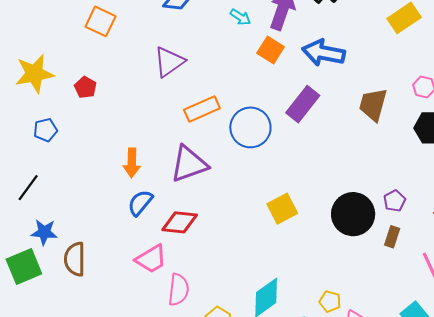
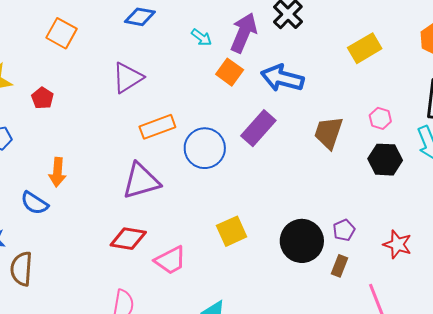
orange arrow: (132, 163) -> (57, 172), moved
blue semicircle: (140, 203) -> (34, 203), moved, turned -100
pink trapezoid: (151, 259) -> (170, 260), moved

